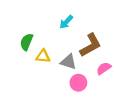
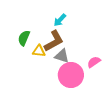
brown L-shape: (91, 45) -> (54, 41), moved
pink circle: (78, 83) -> (71, 75), size x1.6

